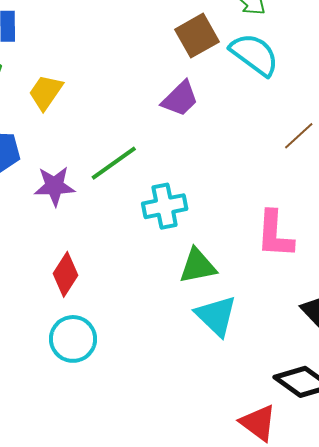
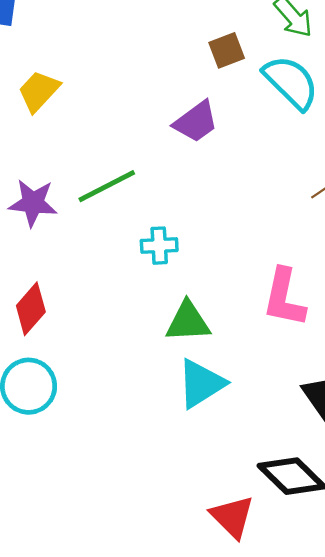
brown square: (197, 36) -> (227, 50), size x0.7
cyan cross: (165, 206) -> (159, 246), size x0.7
cyan triangle: (216, 316) -> (201, 383), turned 36

